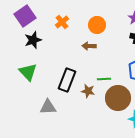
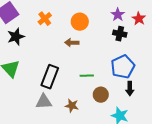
brown star: (88, 91) -> (72, 106), moved
brown circle: (118, 98) -> (101, 95), size x0.6
gray triangle: (48, 107) -> (44, 102), moved

